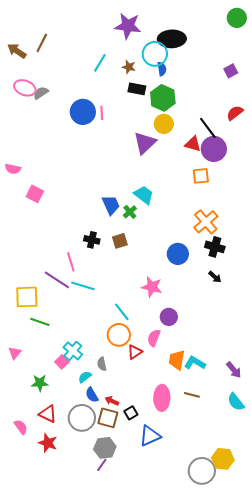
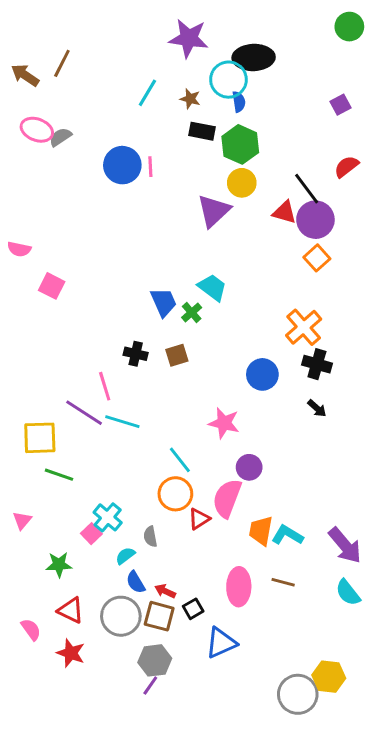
orange square: (201, 176) -> (317, 258), moved, turned -36
pink semicircle: (154, 338) -> (227, 498), size x1.5
purple arrow: (234, 370) -> (345, 545), size x1.5

